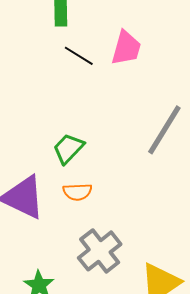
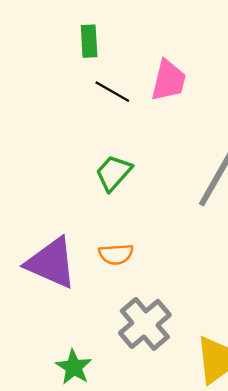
green trapezoid: (68, 148) -> (114, 173), moved

